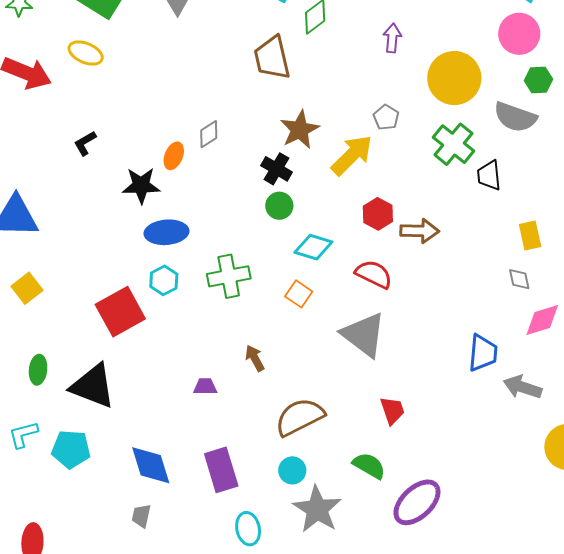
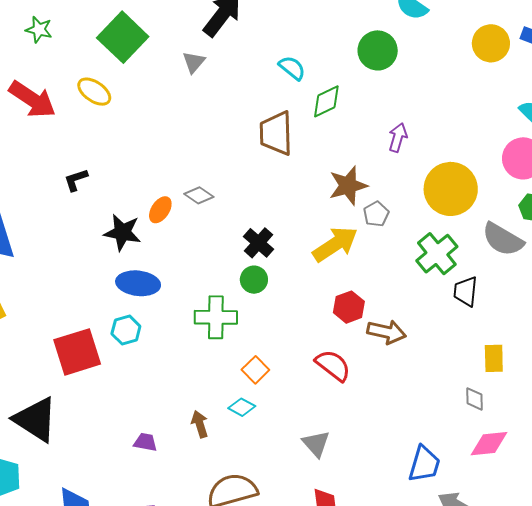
brown star: (300, 130) -> (348, 186), moved
gray diamond: (209, 134) -> (199, 195), turned 56
cyan diamond: (313, 247) -> (242, 407), moved, size x0.7
green cross: (229, 276) -> (216, 317), moved
gray triangle: (364, 335) -> (316, 444), moved, size x0.6

